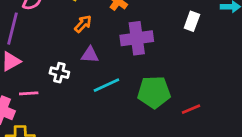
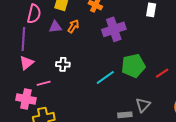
purple triangle: (90, 55) -> (55, 27), moved
cyan line: (106, 85) -> (105, 77), moved

